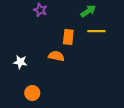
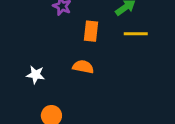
orange rectangle: (68, 37) -> (91, 31), moved

